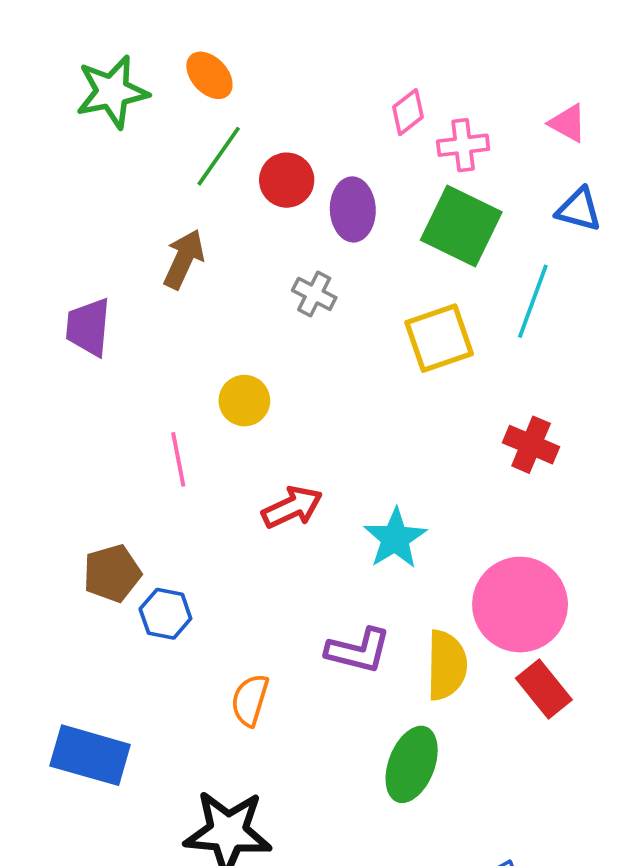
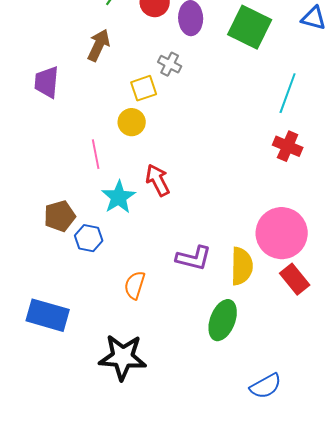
cyan line: (533, 301) -> (288, 93), moved
yellow square: (439, 338) -> (144, 88), moved, size x0.7
red arrow: (292, 507) -> (158, 180), turned -92
cyan star: (395, 538) -> (119, 197), moved

